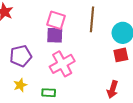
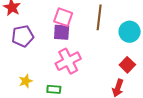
red square: (121, 55) -> (127, 65), moved, turned -35
purple pentagon: (21, 56) -> (23, 36), moved

